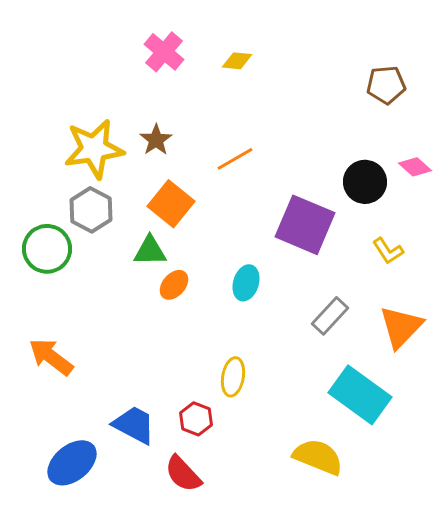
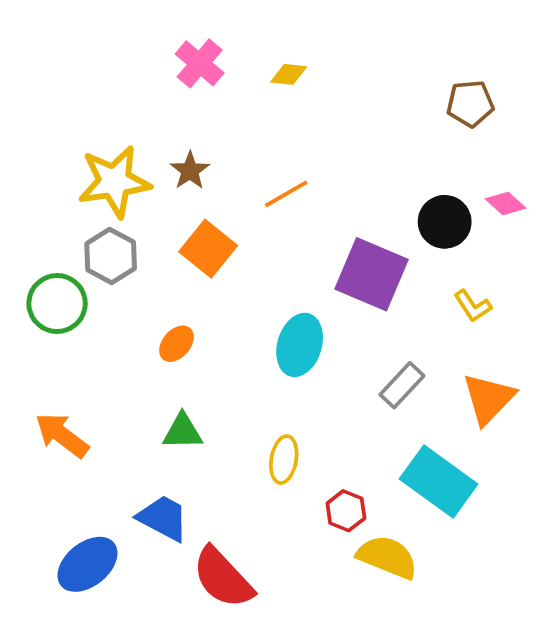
green triangle: (150, 251) -> (183, 431), moved
cyan ellipse: (246, 283) -> (300, 345), size x1.4
orange ellipse: (174, 285) -> (176, 344), moved
red hexagon: (196, 419) -> (346, 511), moved
red semicircle: (183, 474) -> (223, 578), size x1.4

